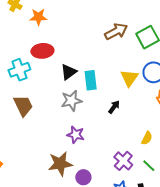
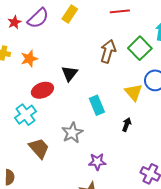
brown arrow: (116, 31) -> (108, 51), turned -30
black triangle: (69, 72) -> (70, 74), moved
gray star: (72, 101) -> (72, 133), moved

